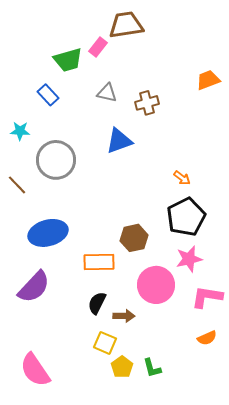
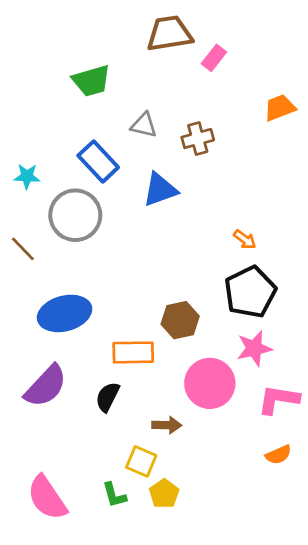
pink rectangle: (98, 47) -> (214, 58), moved
blue rectangle: (48, 95) -> (98, 161), moved, size x1.4
black semicircle: (97, 303) -> (108, 397), moved
green L-shape: (152, 368) -> (114, 495), moved

